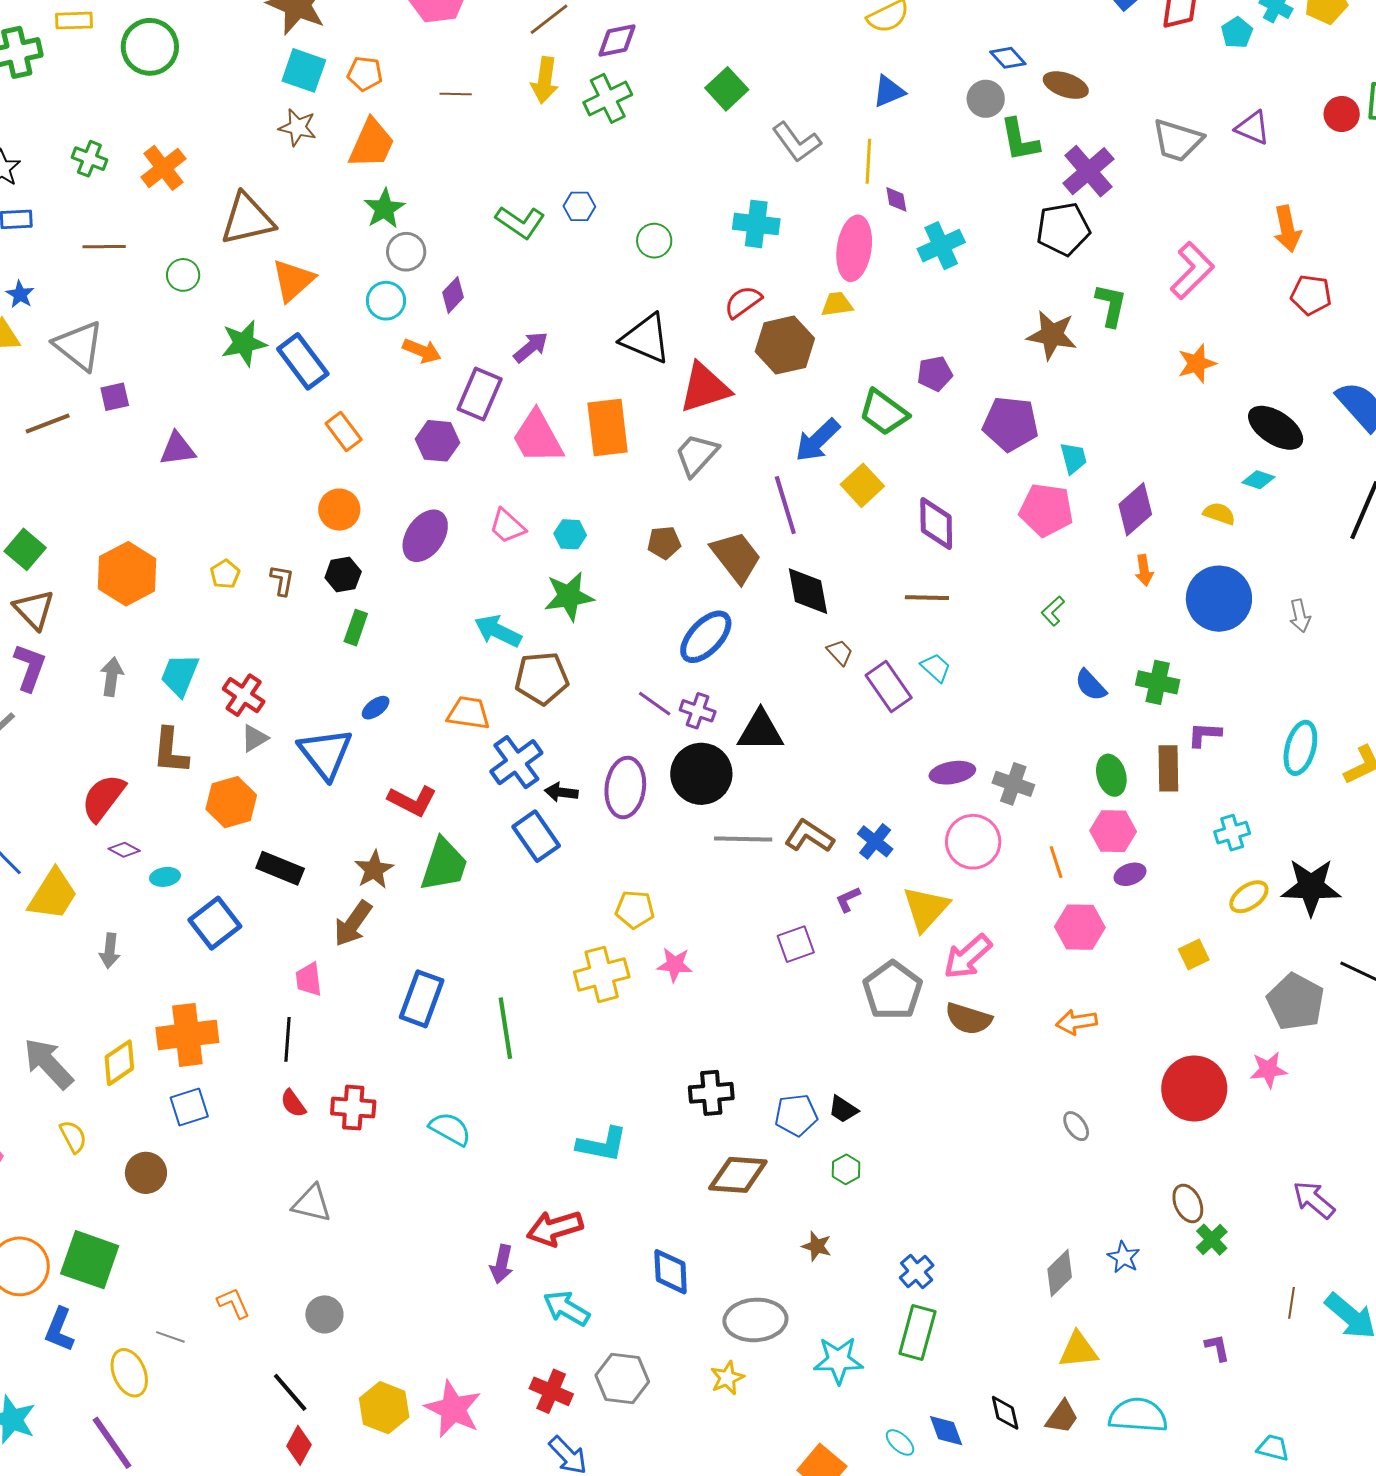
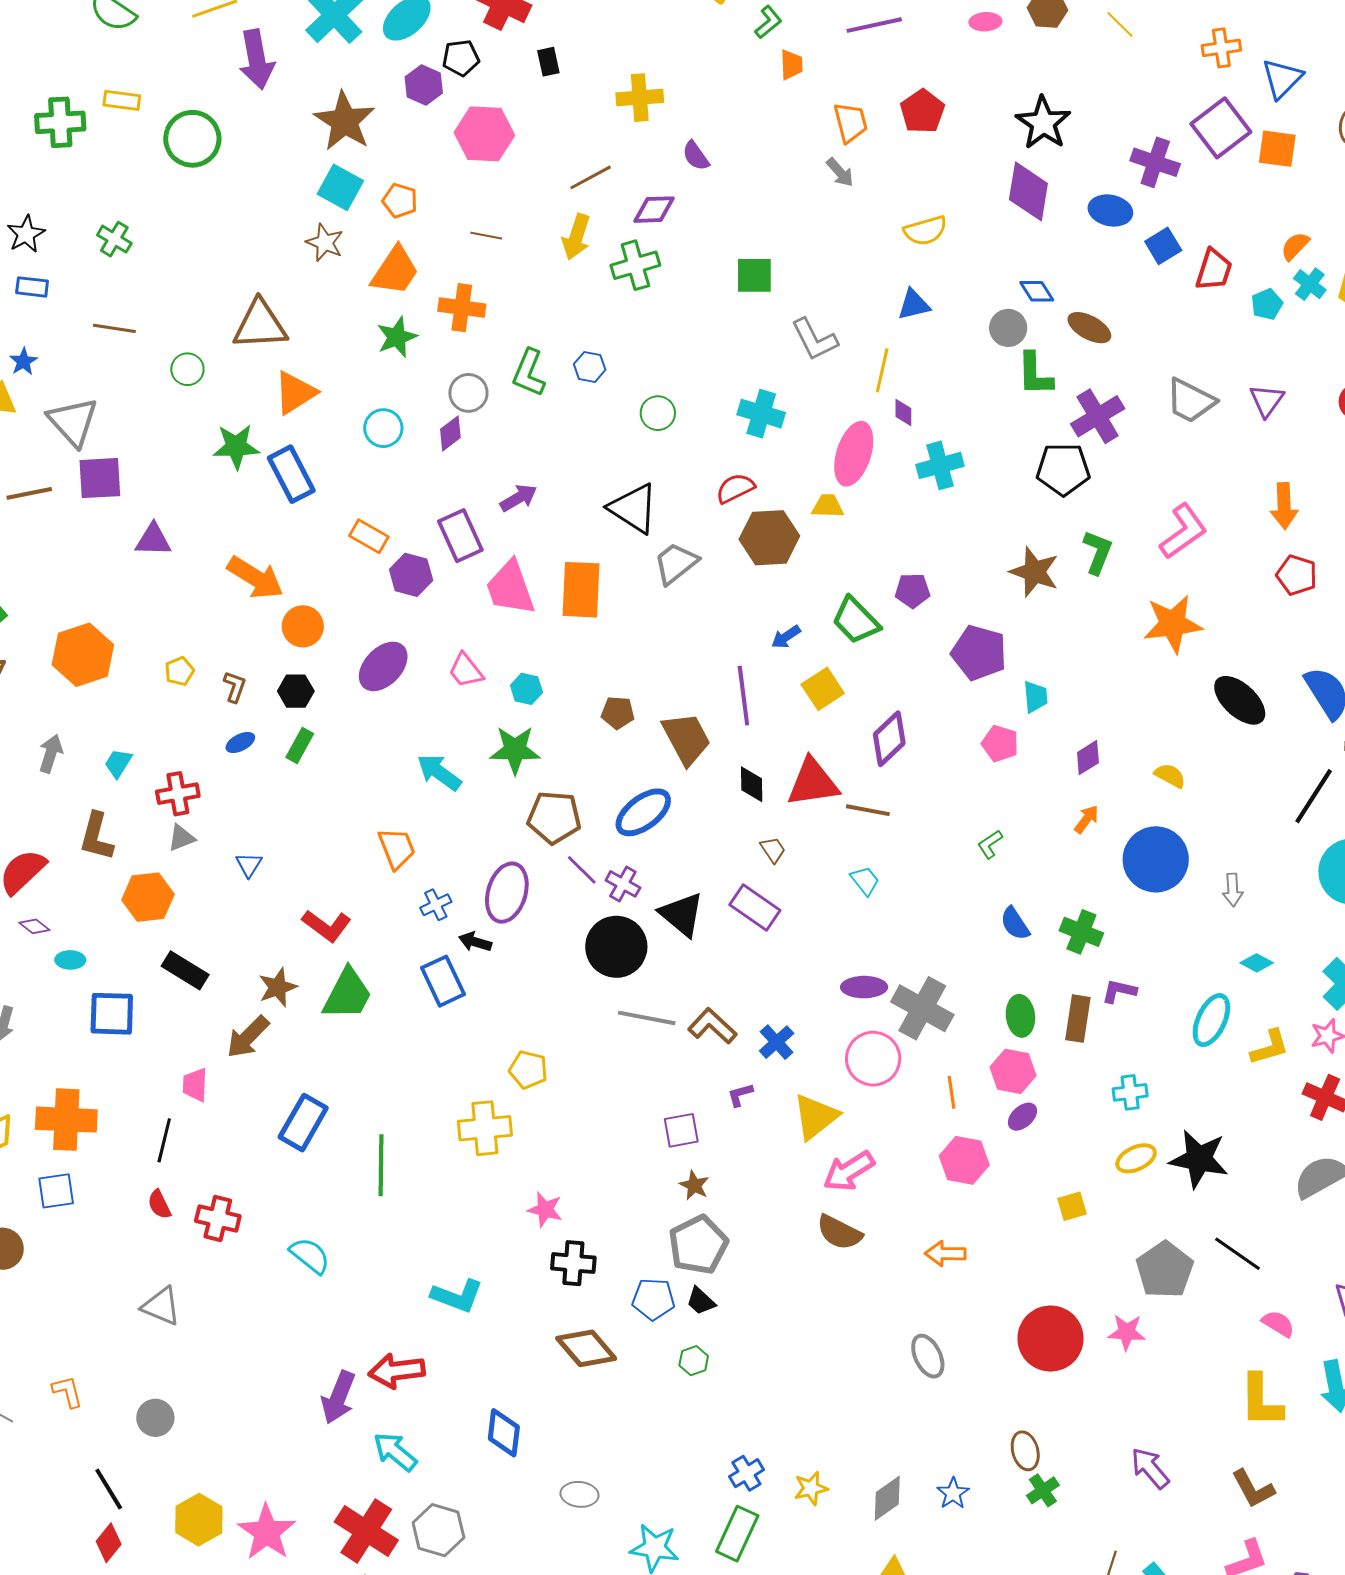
green square: (727, 89) -> (754, 275), turned 33
purple triangle: (1253, 128) -> (1267, 401), turned 33
orange cross: (163, 168) -> (462, 308), moved, turned 36
green L-shape: (520, 222) -> (529, 373), turned 69
gray circle: (406, 252) -> (468, 393), moved
orange arrow: (422, 351) -> (255, 578), moved, size x1.5
orange star: (1197, 364) -> (1173, 624), size x1.5
red triangle: (705, 388) -> (813, 783), moved
purple rectangle: (480, 394) -> (460, 536), turned -57
purple square: (115, 397) -> (100, 478), size x1.6
orange rectangle: (344, 432) -> (369, 536), moved, turned -33
blue arrow: (818, 440) -> (786, 637), size x0.6
gray trapezoid: (696, 455) -> (676, 563), moved
cyan diamond: (1258, 480) -> (1257, 963), moved
purple diamond: (1135, 509) -> (1088, 758), size x0.7
pink pentagon: (1046, 510) -> (1000, 744), size x0.7
purple diamond: (936, 524) -> (889, 739), turned 38
orange arrow: (1144, 570) -> (1087, 819), turned -144
black diamond: (808, 591) -> (752, 784), size x0.7
cyan trapezoid: (180, 675) -> (118, 763), size x0.7
brown pentagon: (542, 678) -> (554, 817), moved
purple rectangle: (889, 686) -> (755, 908), moved, turned -30
red cross: (244, 695) -> (178, 794), turned 36
blue ellipse: (376, 708) -> (240, 742), moved
orange trapezoid: (469, 713) -> (397, 848), turned 51
black triangle: (760, 731) -> (682, 914), turned 30
blue triangle: (325, 753) -> (249, 865), size x0.5
blue cross: (516, 762) -> (436, 905), size x0.6
gray cross: (1013, 784) -> (922, 1008), size x1.5
purple ellipse: (625, 788) -> (507, 893), moved
purple ellipse: (1130, 874) -> (1022, 1117), turned -32
blue square: (215, 923) -> (112, 1014), turned 30
pink star: (675, 965) -> (545, 1210), moved
gray pentagon: (893, 990) -> (698, 1245), moved
gray ellipse: (1076, 1126) -> (928, 1356), size x1.4
brown diamond: (738, 1175) -> (586, 1348), turned 36
brown star: (817, 1246) -> (694, 1185), moved
purple arrow: (502, 1264) -> (338, 1397), size x1.4
gray ellipse: (755, 1320) -> (579, 1494), size x0.6
yellow star: (727, 1378) -> (811, 1488), moved
red cross: (551, 1391) -> (366, 1531), size x1.5

